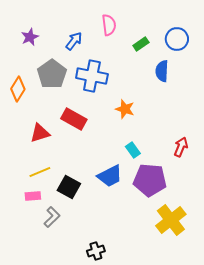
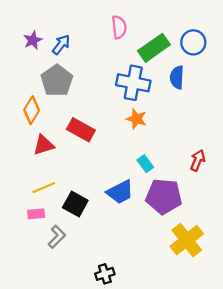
blue arrow: (74, 41) -> (61, 45), moved
green rectangle: (141, 44) -> (154, 48), size x1.8
blue cross: (92, 76) -> (133, 83), moved
orange diamond: (18, 89) -> (32, 110), moved

